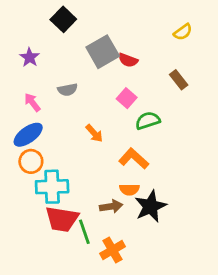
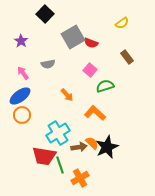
yellow semicircle: (183, 32) -> (122, 23), moved
cyan cross: (52, 187) -> (58, 133), moved, turned -30
orange semicircle: (129, 190) -> (92, 143), moved, turned -136

